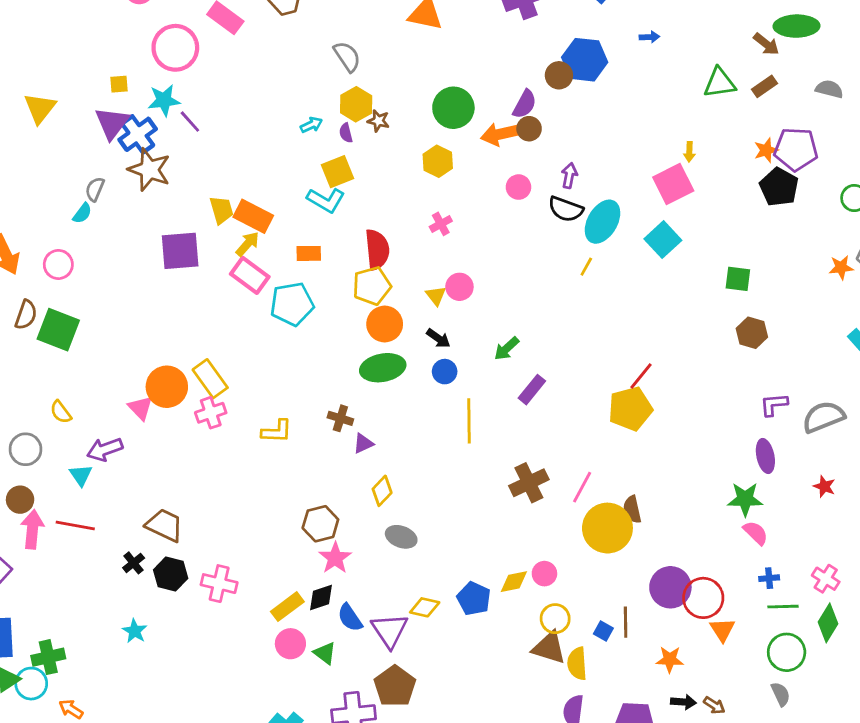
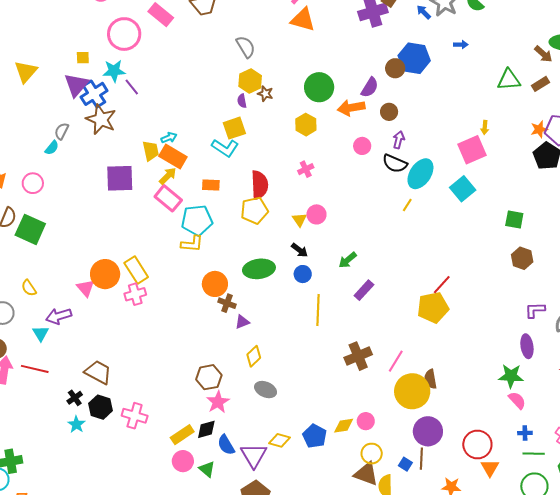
cyan arrow: (311, 125) -> (169, 138), moved
brown circle: (529, 129) -> (389, 112), moved
orange circle: (385, 324) -> (215, 284), moved
yellow L-shape: (277, 431) -> (192, 244), moved
purple circle: (670, 587) -> (428, 431), moved
cyan star: (135, 631) -> (76, 424), moved

